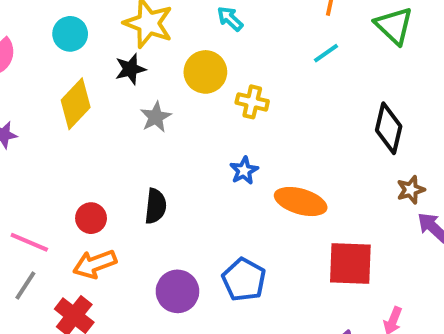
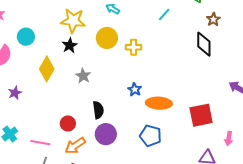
cyan circle: (70, 34) -> (26, 37), moved
gray star: (156, 117) -> (83, 76), moved
blue star: (244, 171) -> (135, 89), moved
brown star: (411, 190) -> (213, 19), moved
orange ellipse: (301, 202) -> (159, 103), moved
purple circle: (177, 291) -> (106, 134), moved

